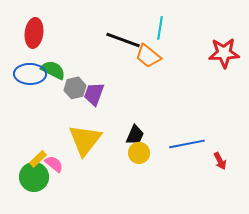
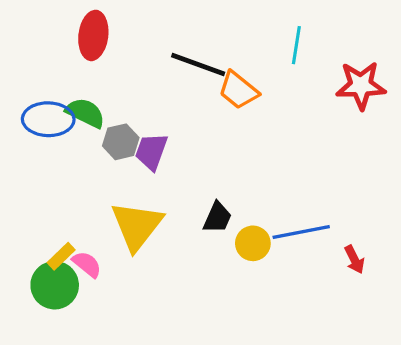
cyan line: (160, 28) -> (296, 45), moved
red ellipse: (34, 33) -> (93, 35), moved
yellow circle: (139, 153) -> (253, 243), moved

